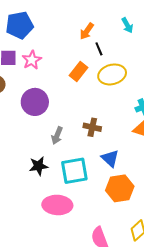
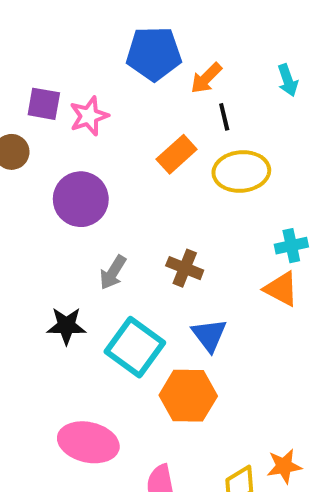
blue pentagon: (19, 25) -> (154, 54), moved
cyan square: (74, 171) -> (135, 347), turned 36
orange hexagon: (120, 188) -> (188, 396), moved
pink ellipse: (57, 205) -> (88, 442), moved

